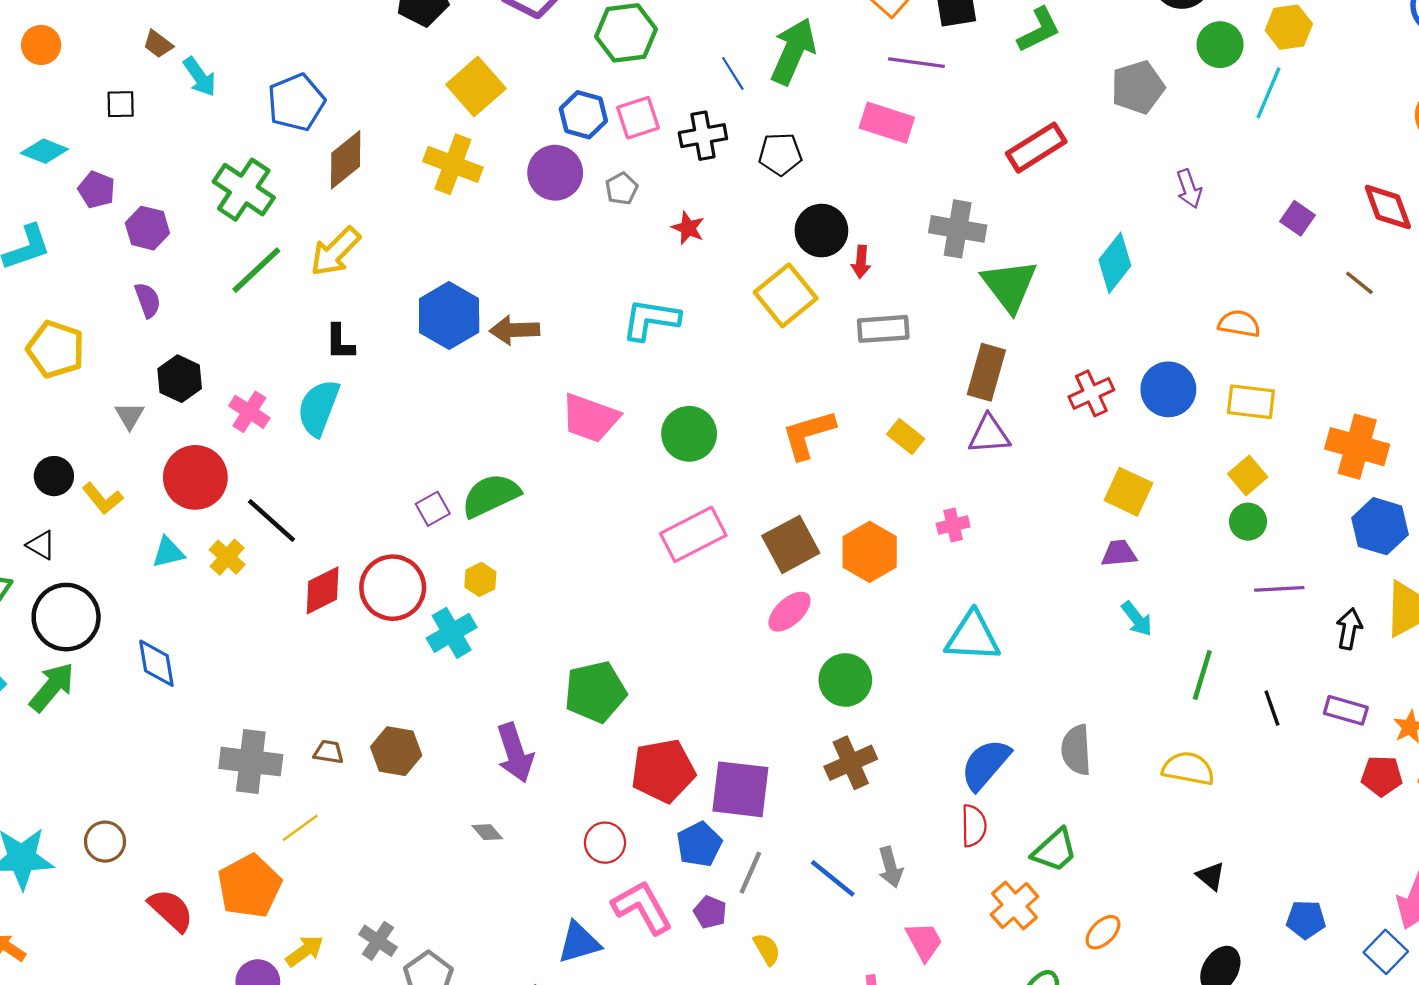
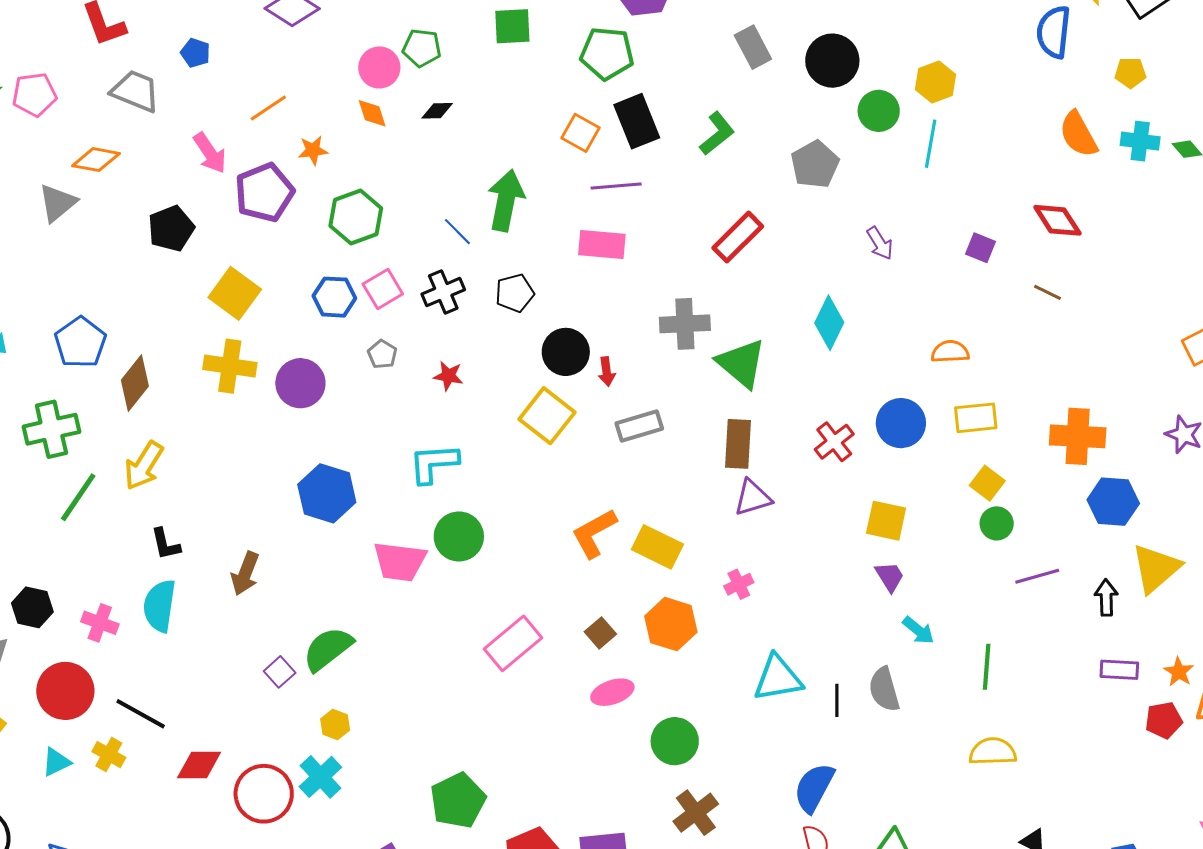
purple circle: (555, 173) -> (300, 383), moved
green cross: (244, 190) -> (51, 429), turned -34
blue hexagon: (449, 316) -> (327, 493), moved
brown arrow: (514, 330) -> (245, 573), moved, turned -54
green circle: (689, 434) -> (459, 536), moved
yellow rectangle: (906, 437) -> (657, 547), moved, size x1.5
brown square: (791, 544) -> (600, 633), size x0.6
purple trapezoid: (1119, 553) -> (890, 577), turned 76
red circle: (393, 588) -> (264, 794), moved
red diamond: (323, 590) -> (199, 765), turned 39
pink ellipse: (789, 612) -> (612, 692), turned 36
black line: (1272, 708) -> (837, 700), moved, turned 32
gray semicircle: (1076, 750) -> (884, 689), moved

